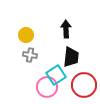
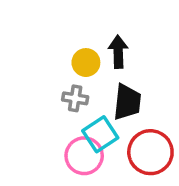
yellow circle: (26, 35) -> (86, 63), moved
gray cross: (30, 55) -> (75, 98), moved

